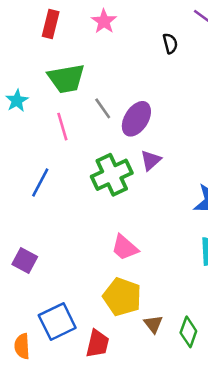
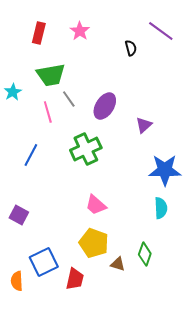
gray line: (103, 108) -> (69, 99), moved
purple triangle: (151, 160) -> (144, 125), moved
brown triangle: (153, 324) -> (118, 264), turned -35
green diamond: (188, 332) -> (145, 254), moved

